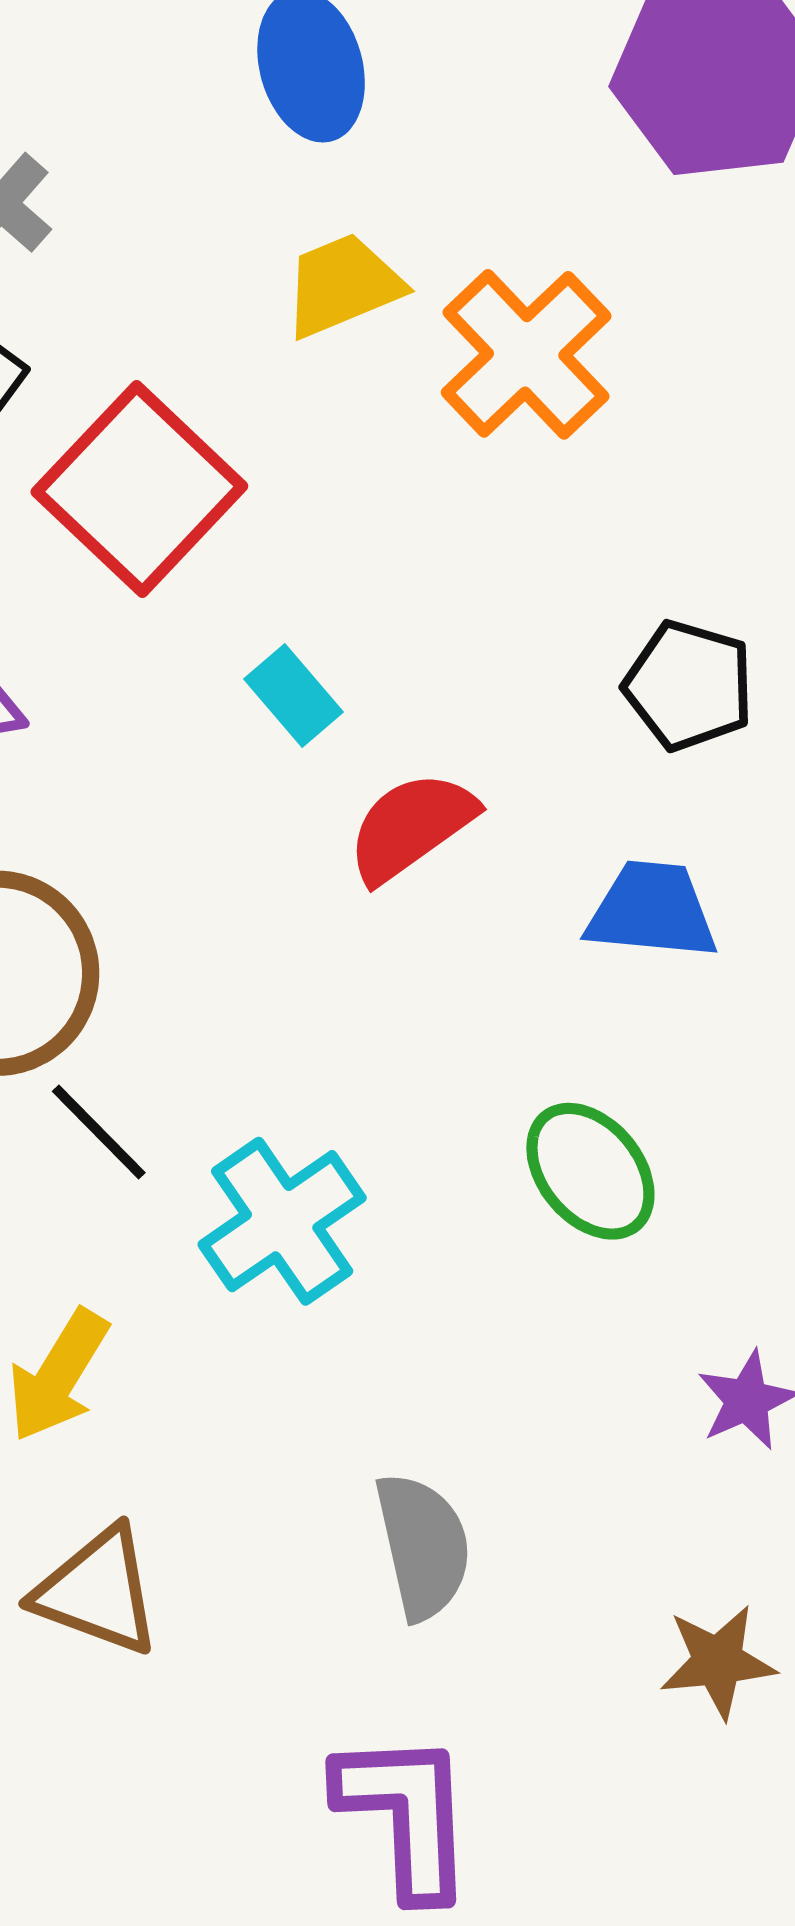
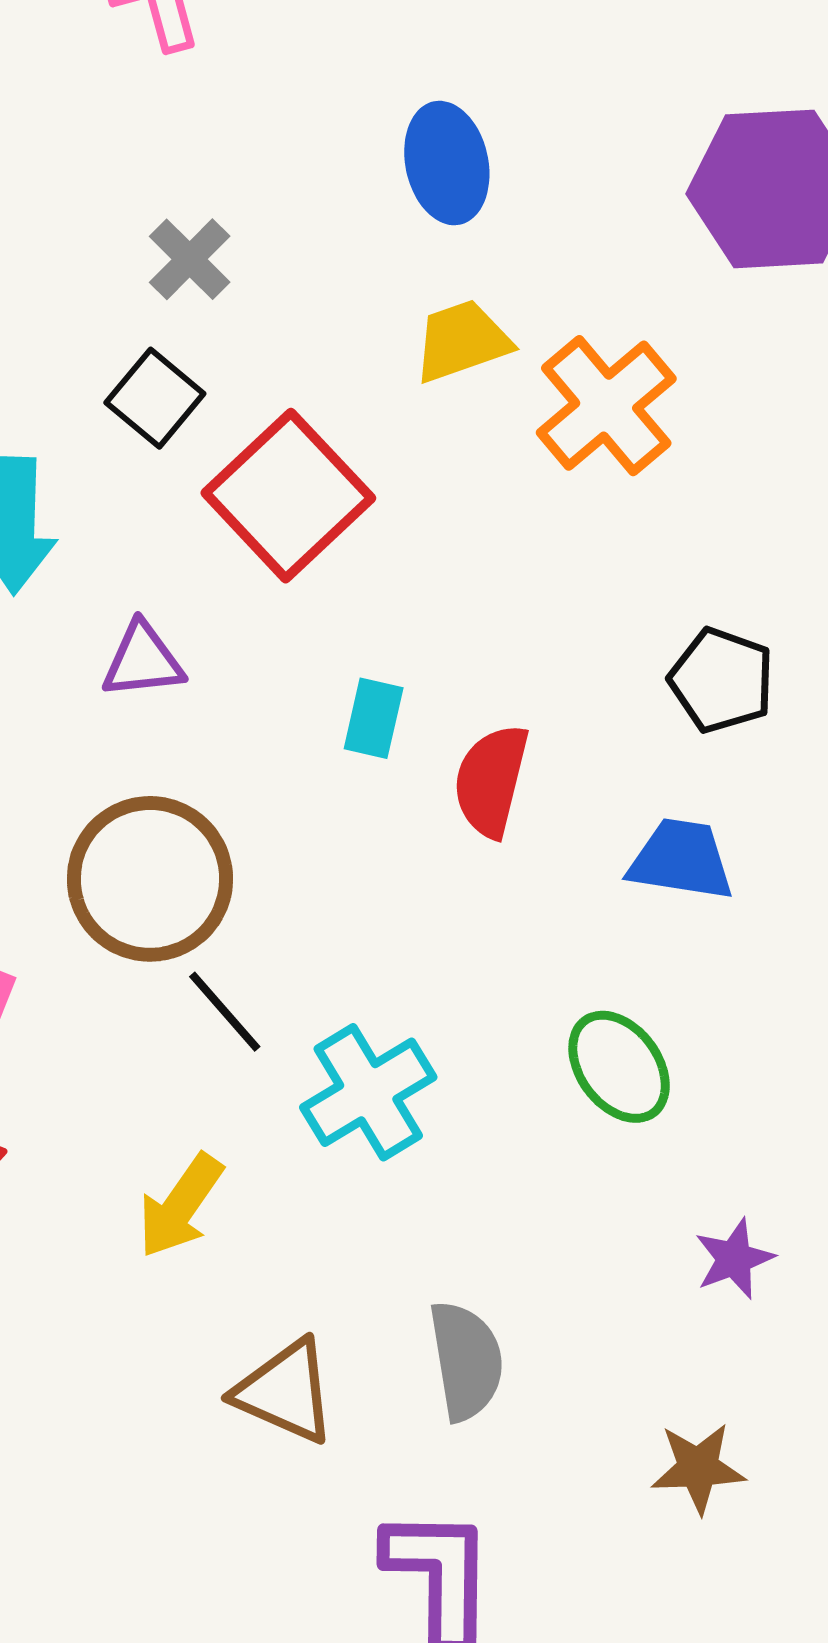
cyan rectangle: (294, 696) -> (374, 718), moved, turned 50
red semicircle: (411, 827) -> (491, 781), turned -44
brown triangle: (98, 1591) -> (285, 1392), moved

